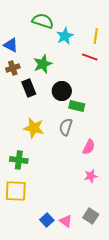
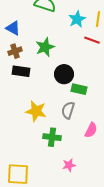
cyan star: (65, 36) -> (77, 19), moved
black rectangle: (29, 88) -> (21, 71), moved, turned -60
green cross: (19, 160) -> (52, 137), moved
pink star: (91, 176) -> (69, 165), moved

